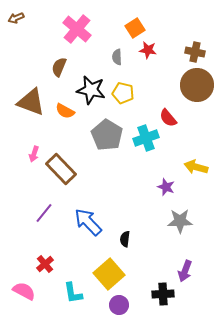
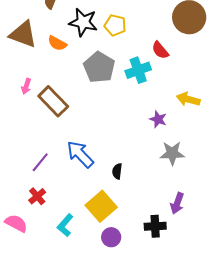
purple line: (44, 213) -> (40, 162), moved
cyan L-shape: (73, 293) -> (65, 225), turned 50

